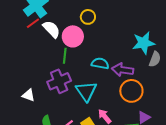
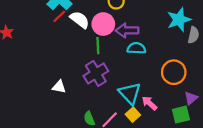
purple arrow: (123, 70) -> (127, 30), moved
cyan triangle: (86, 91) -> (130, 93), moved
white triangle: (28, 95) -> (59, 87), moved

